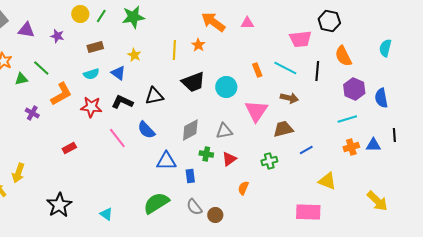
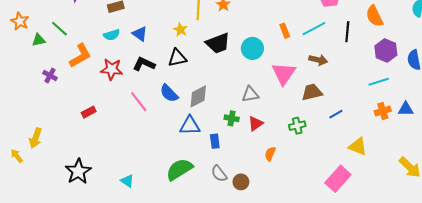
yellow star: (134, 55) -> (180, 30), moved
cyan line: (285, 68) -> (314, 29), turned -55
gray diamond: (190, 130) -> (198, 96), moved
pink rectangle: (308, 212) -> (338, 179), turned -50

